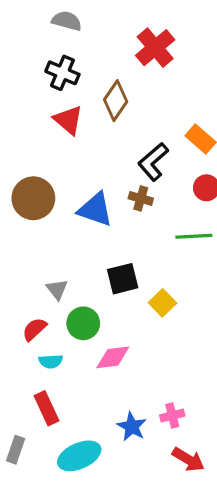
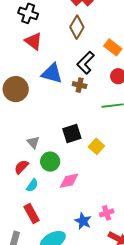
brown diamond: (116, 101) -> (77, 27), moved
blue triangle: (95, 209) -> (52, 73), moved
cyan semicircle: (51, 361) -> (32, 185), turned -48

